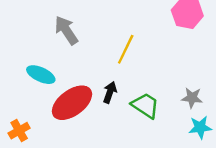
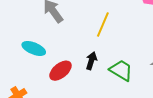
red ellipse: (72, 103) -> (60, 71), size x0.7

